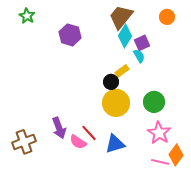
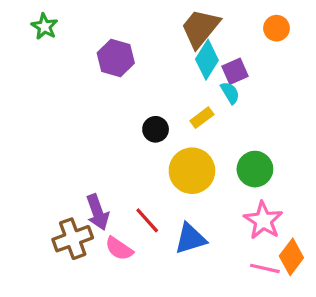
black circle: (111, 82) -> (156, 129), moved
brown cross: (24, 142) -> (73, 239), moved
pink semicircle: (78, 142) -> (119, 249), moved

